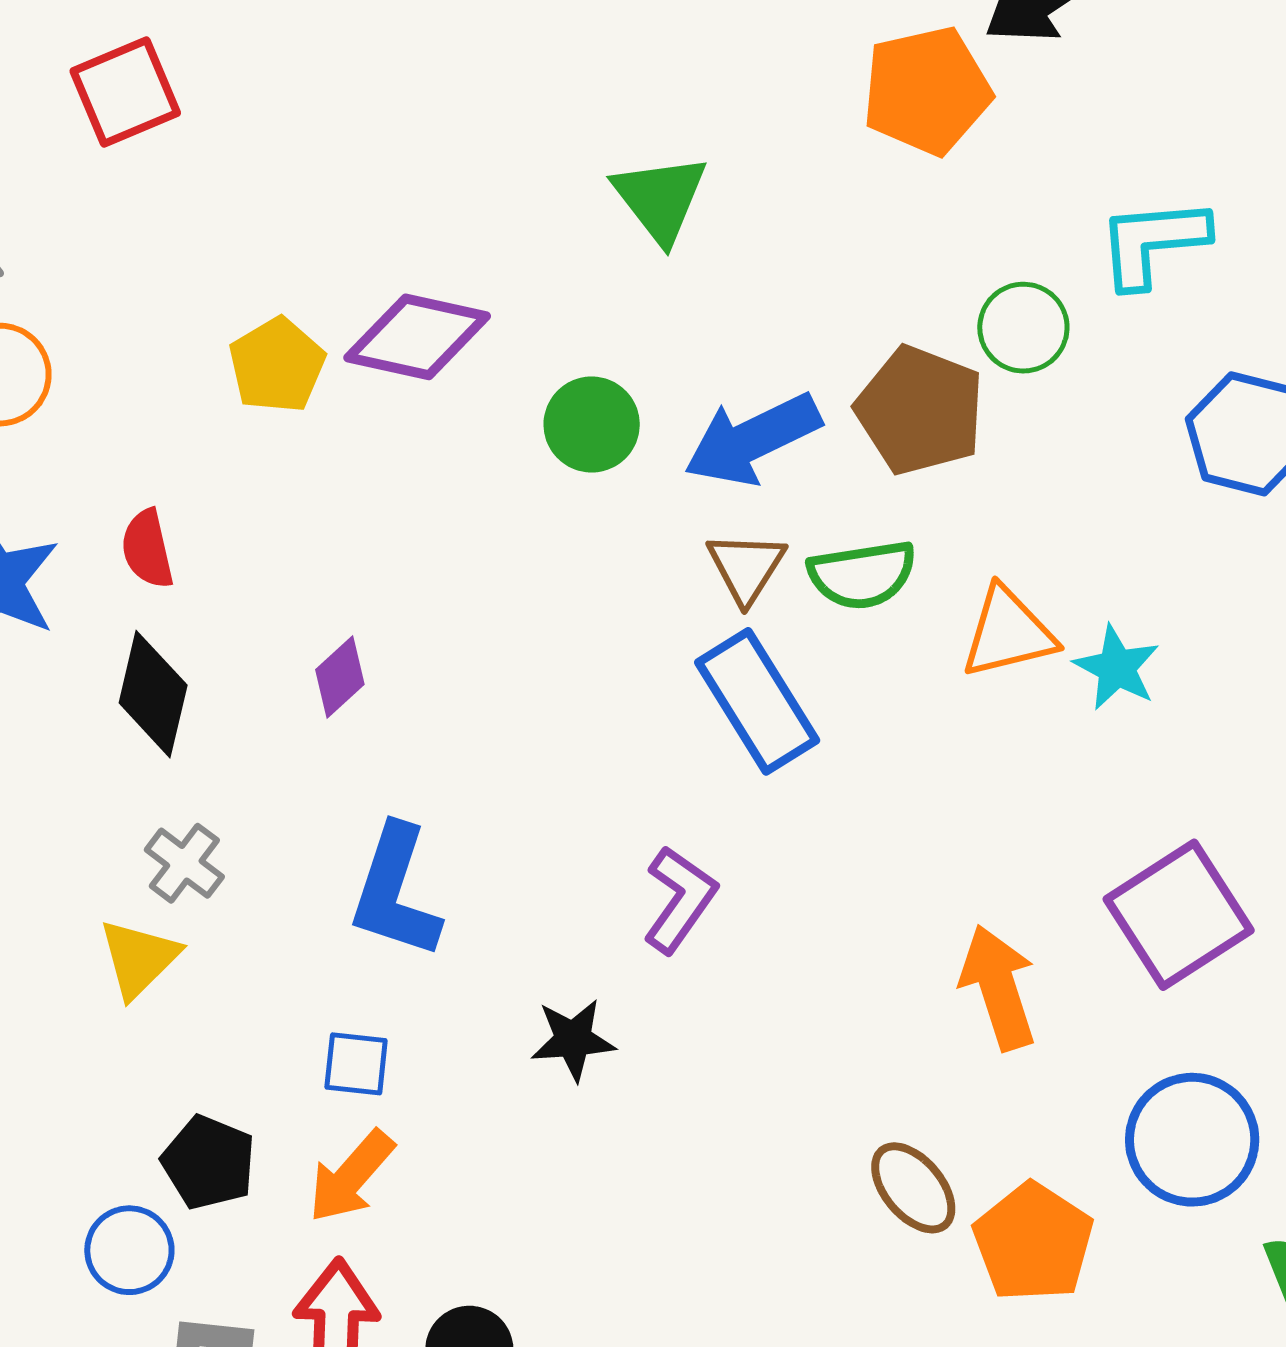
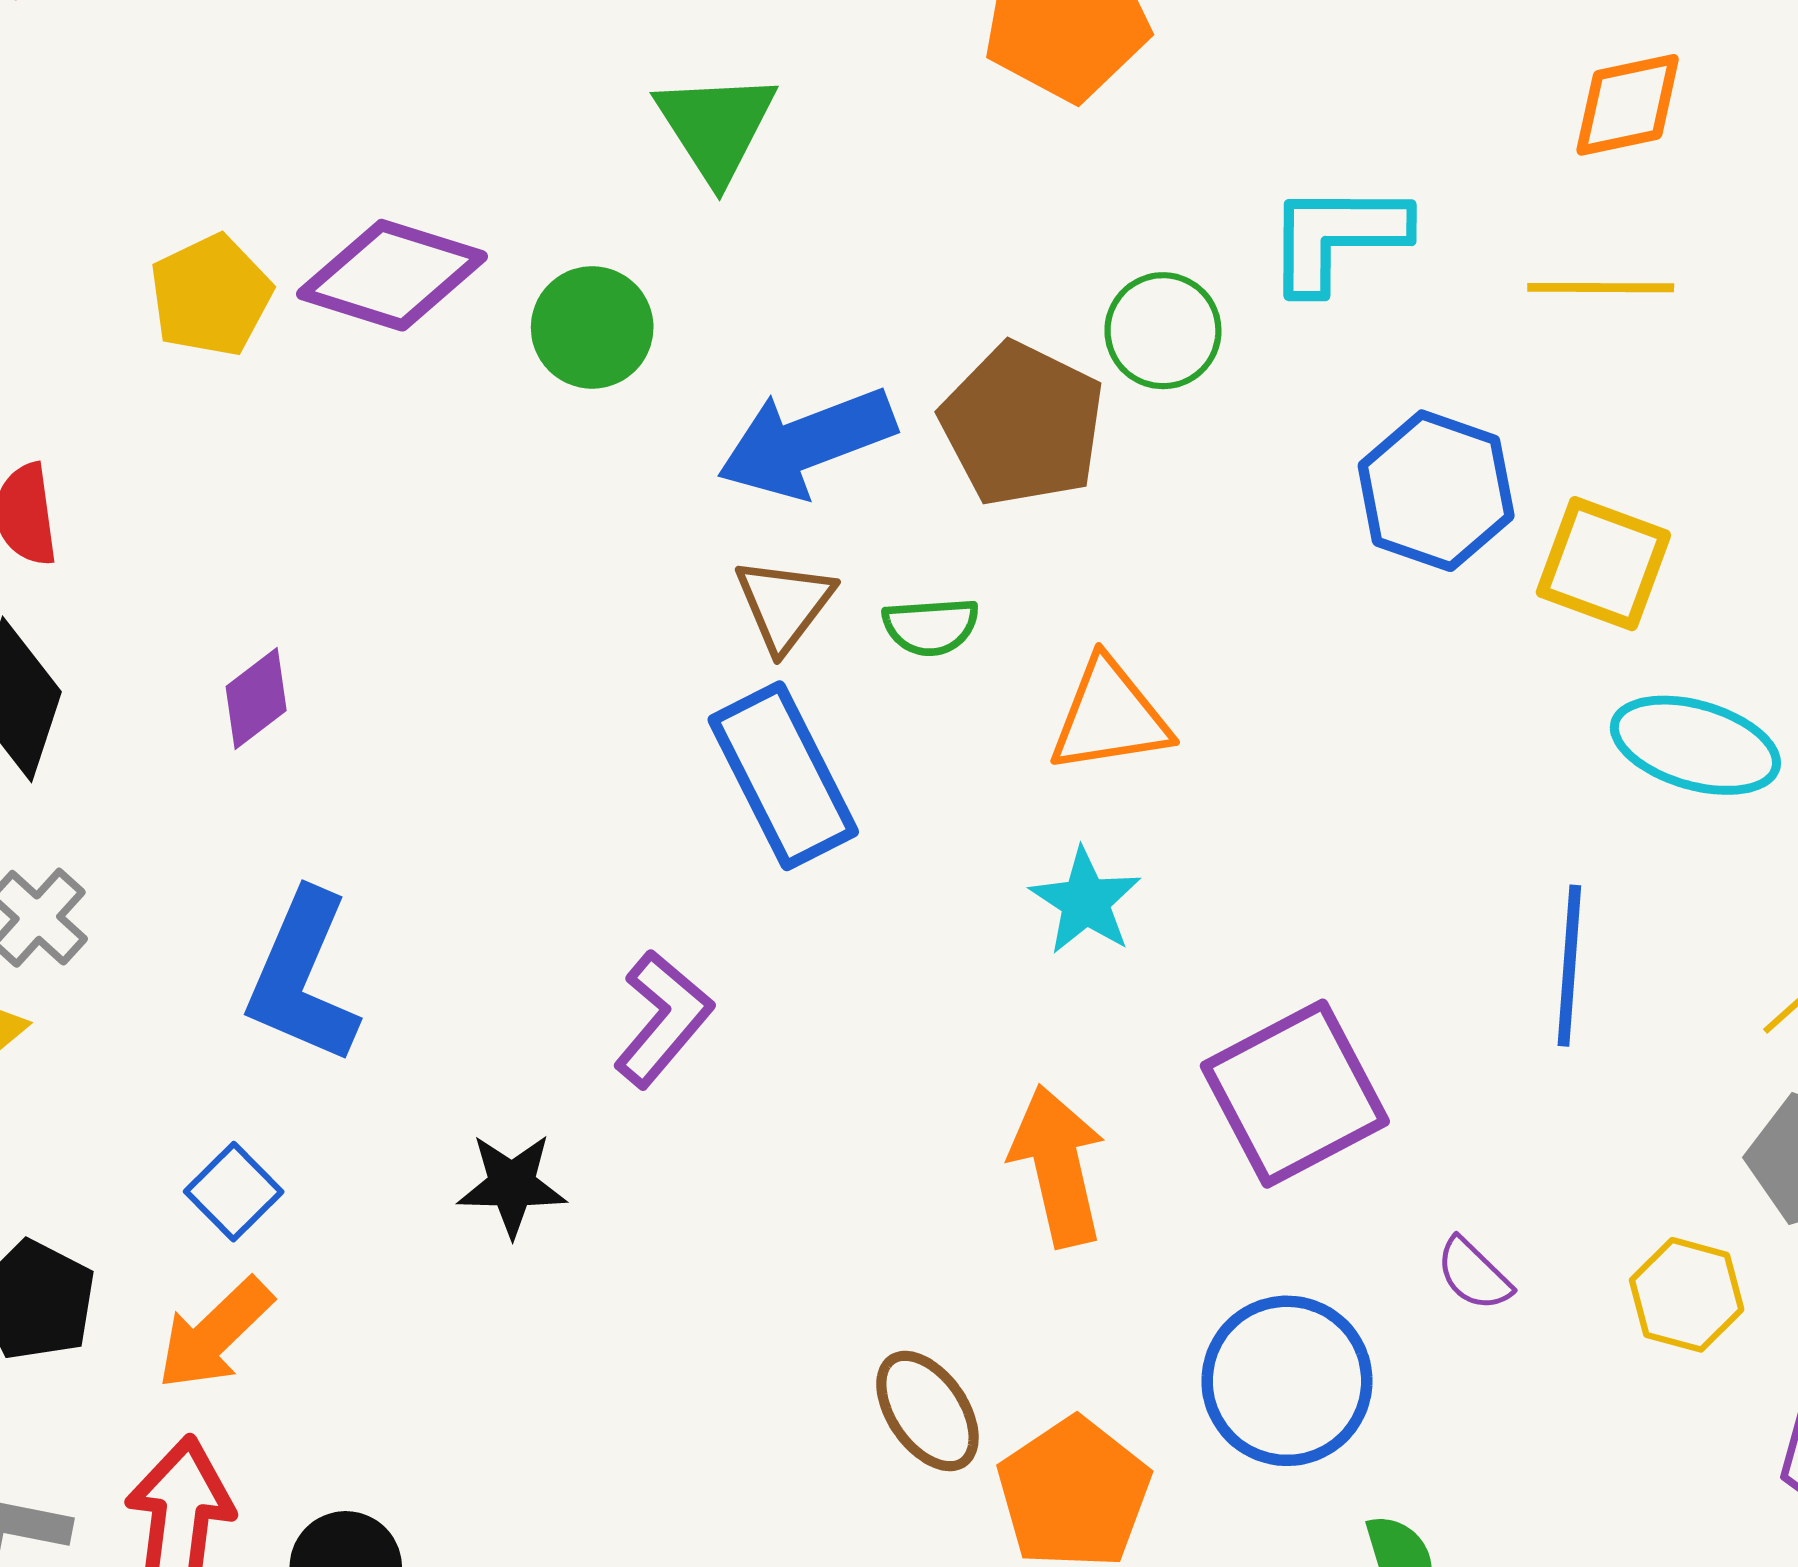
green circle: (592, 424) -> (592, 327), moved
green semicircle: (862, 575) -> (931, 627), size x0.7
cyan star: (1117, 668) -> (1086, 901), moved
blue square: (356, 1064) -> (234, 1192), turned 34

